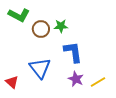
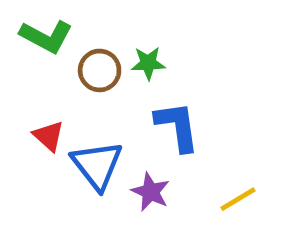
purple star: (76, 79) -> (151, 192), moved
red triangle: (12, 82) -> (49, 136), moved

